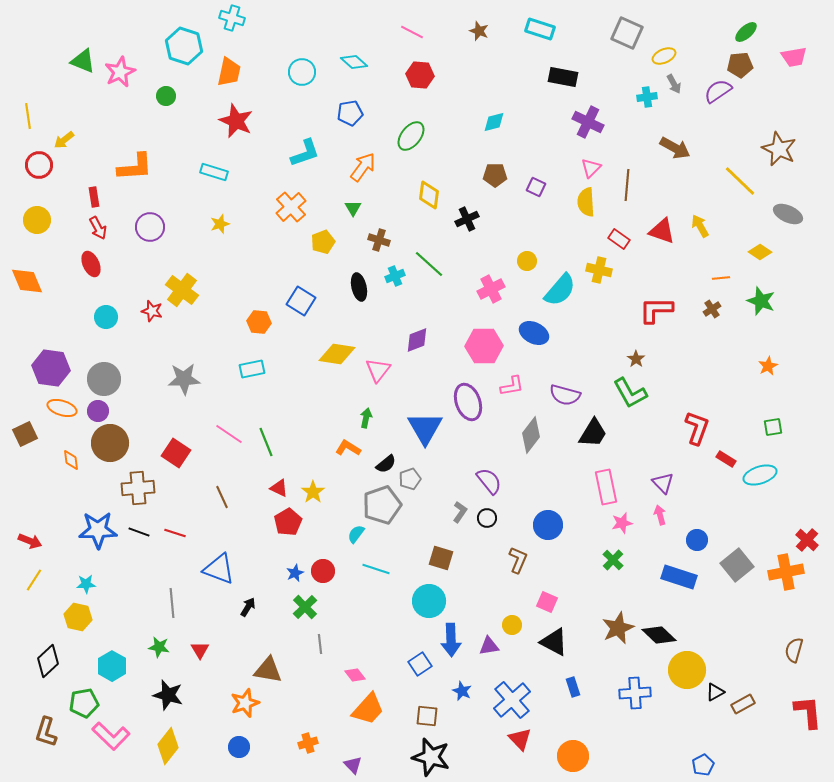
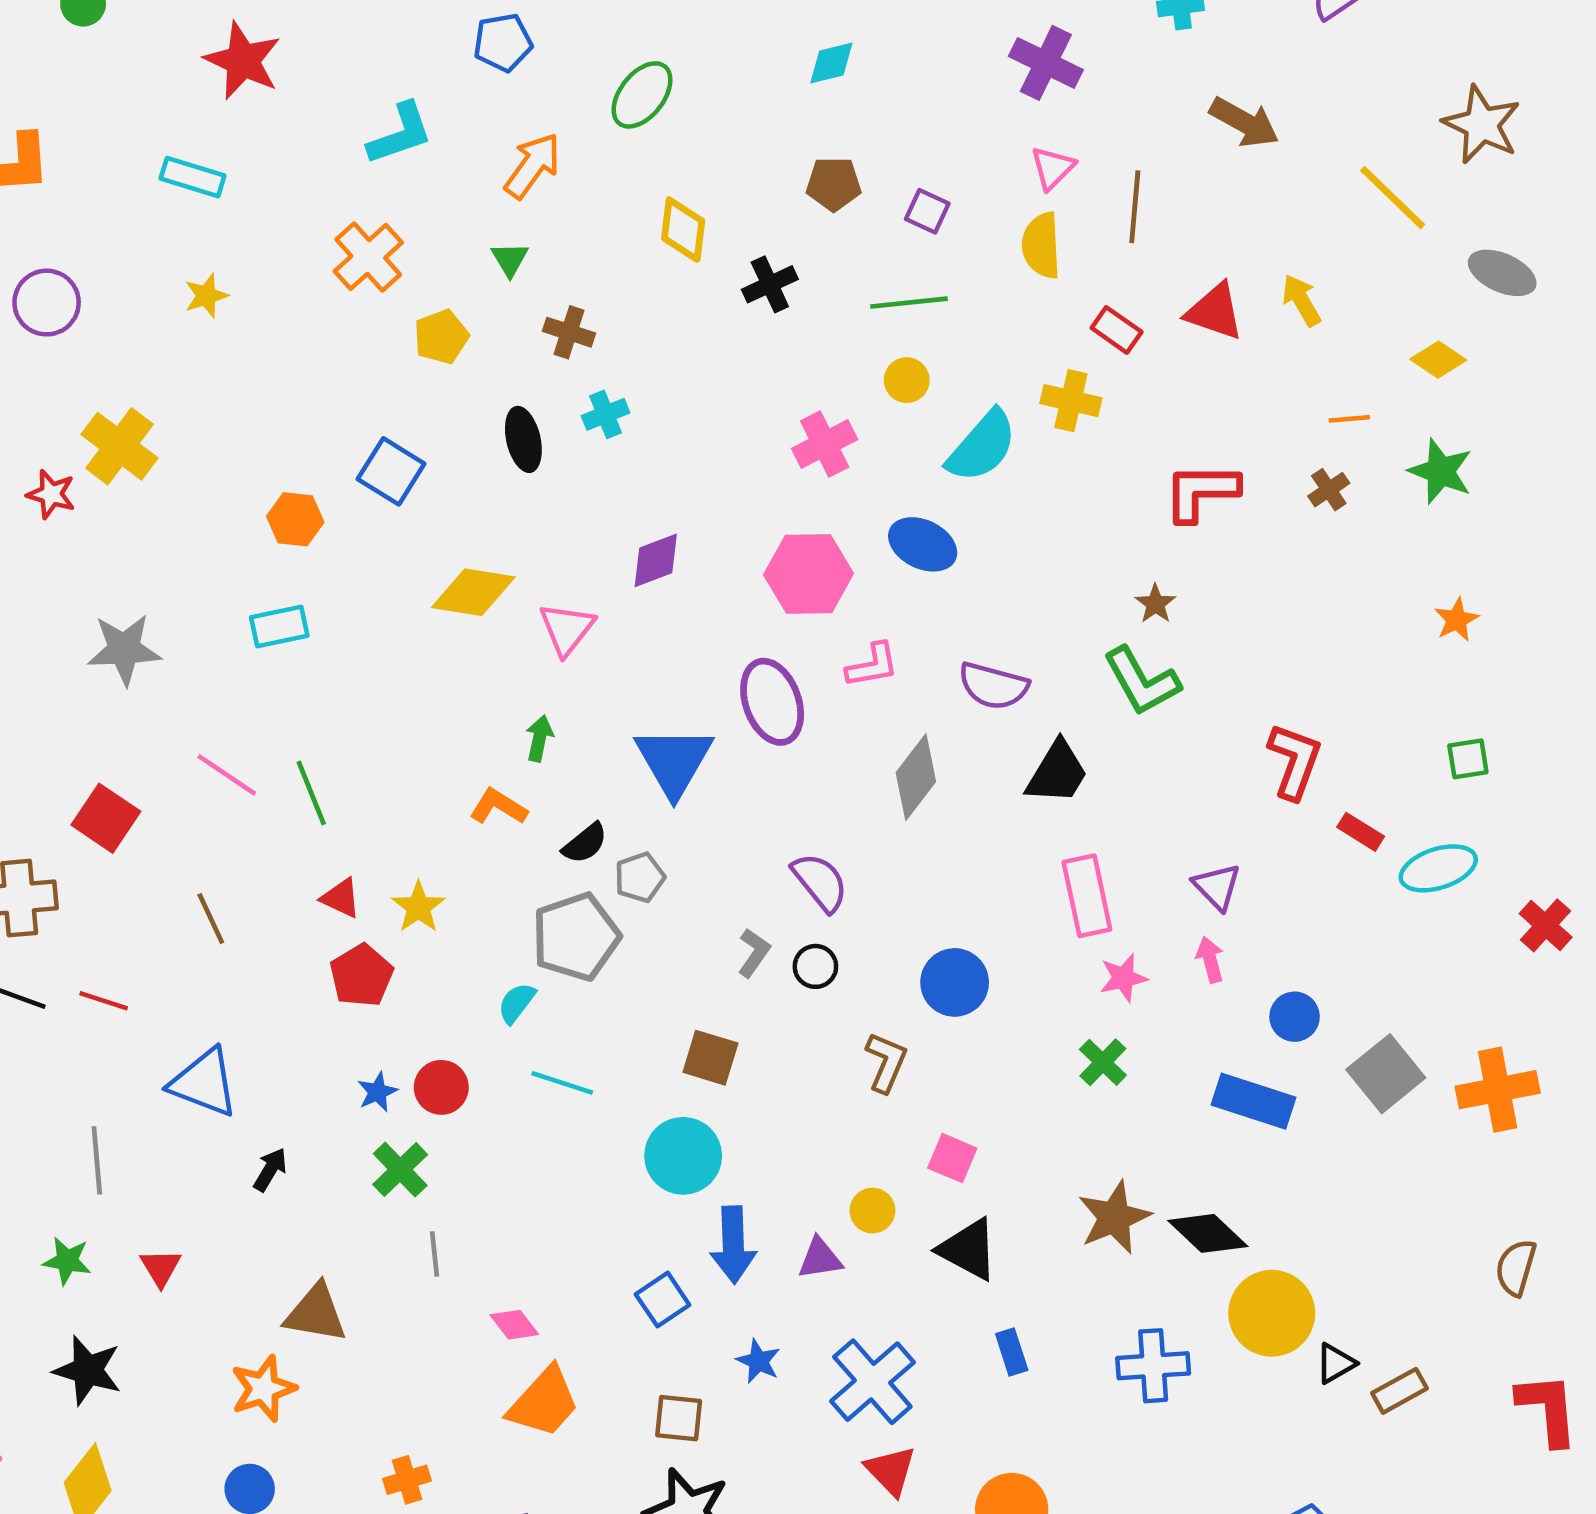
green line: (429, 264) -> (909, 303), moved, turned -48
red cross: (807, 540) -> (1546, 925), moved

